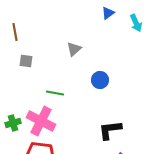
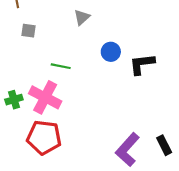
black L-shape: (110, 130) -> (142, 64), moved

